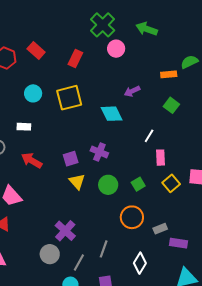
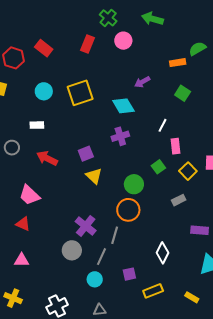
green cross: (103, 25) -> (108, 18), size x0.7
red rectangle: (75, 59) -> (88, 44), moved
purple cross: (99, 152) -> (120, 136), moved, turned -36
green square: (138, 184) -> (158, 167), moved
green circle: (108, 185) -> (134, 184), moved
orange circle: (132, 217) -> (128, 210), moved
gray rectangle: (160, 229) -> (179, 200), moved
gray line: (104, 249) -> (115, 235), moved

